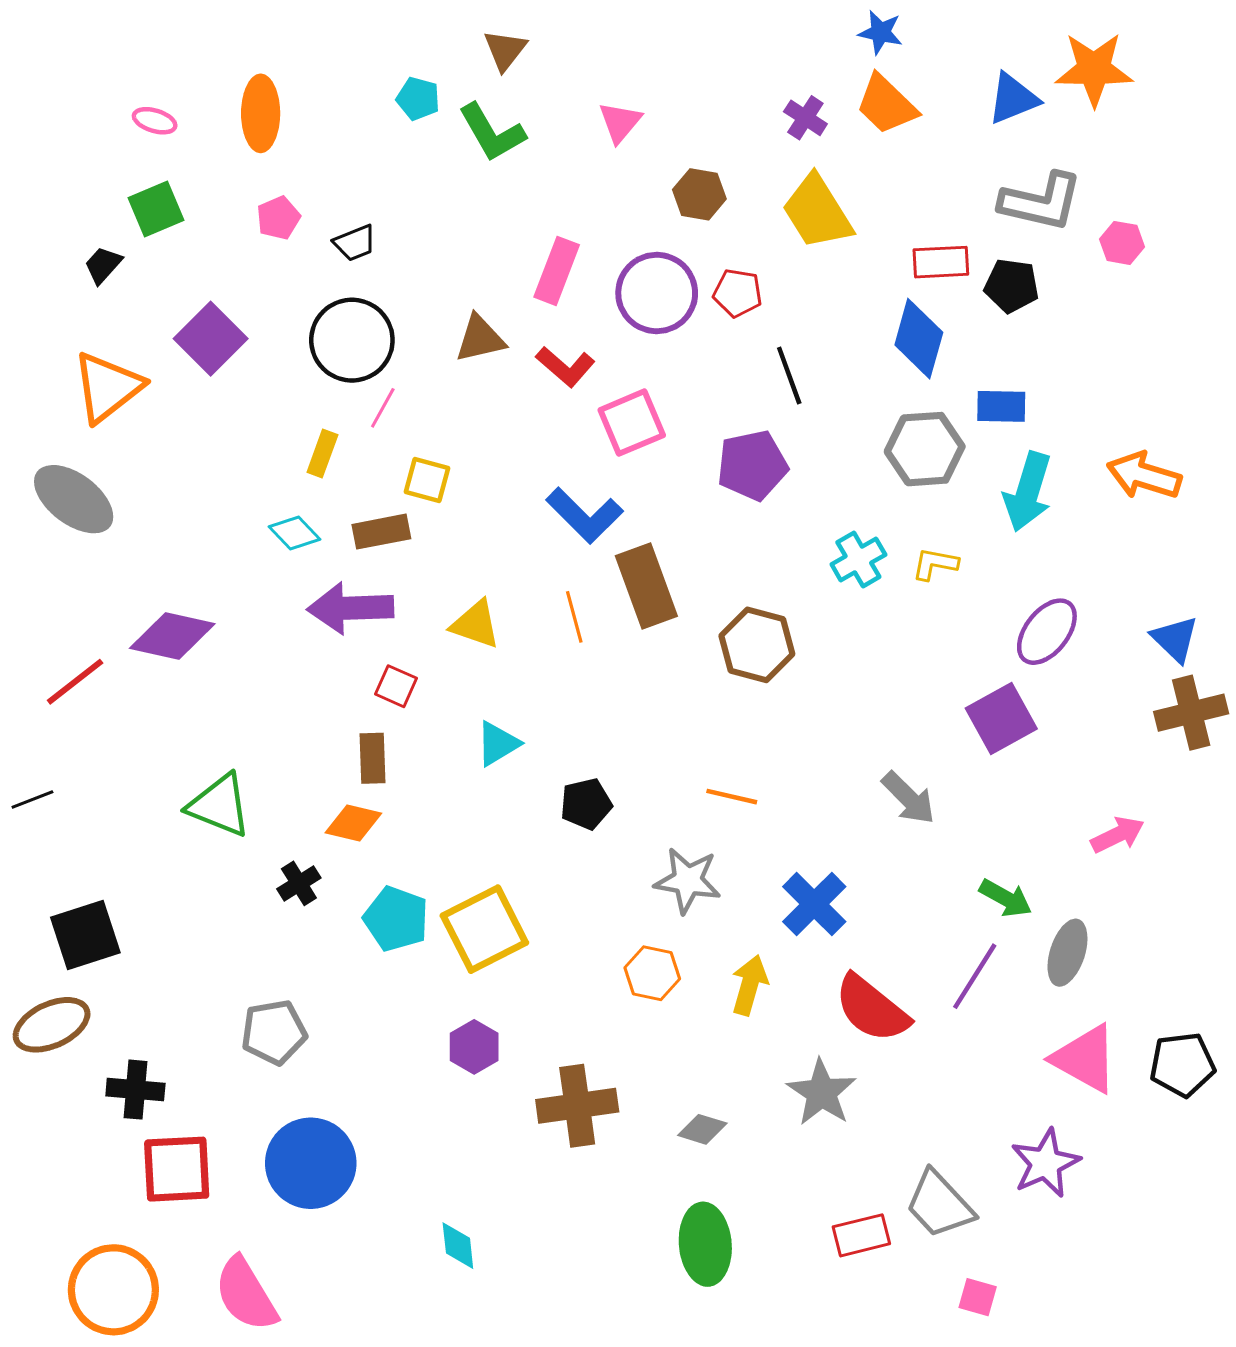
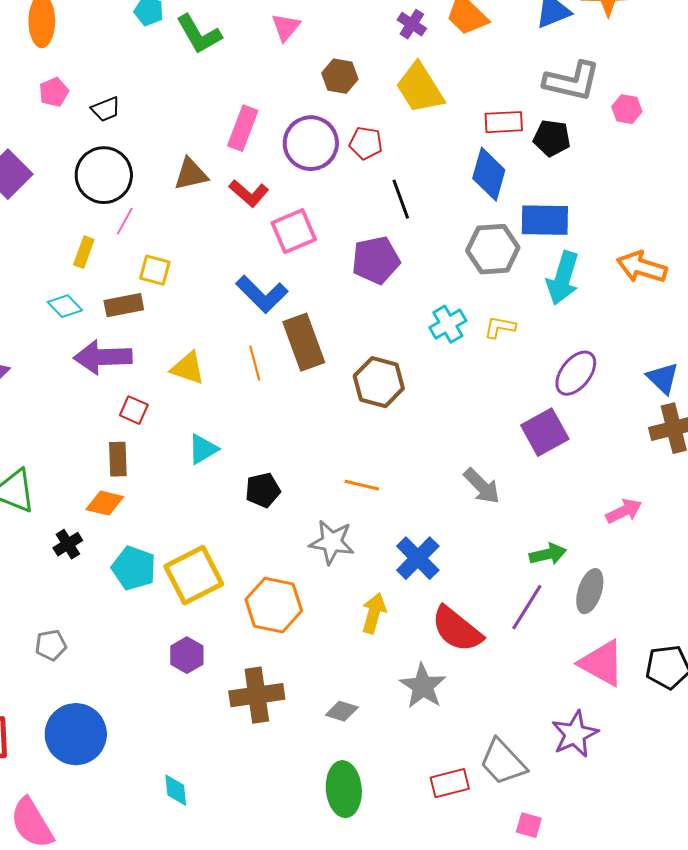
blue rectangle: (1001, 406) -> (545, 220), size x1.4
green arrow: (1006, 898) -> (548, 554), turned -42
orange hexagon: (652, 973) -> (274, 605), moved, size x1.5
gray pentagon: (274, 1032) -> (51, 645), size x0.7

